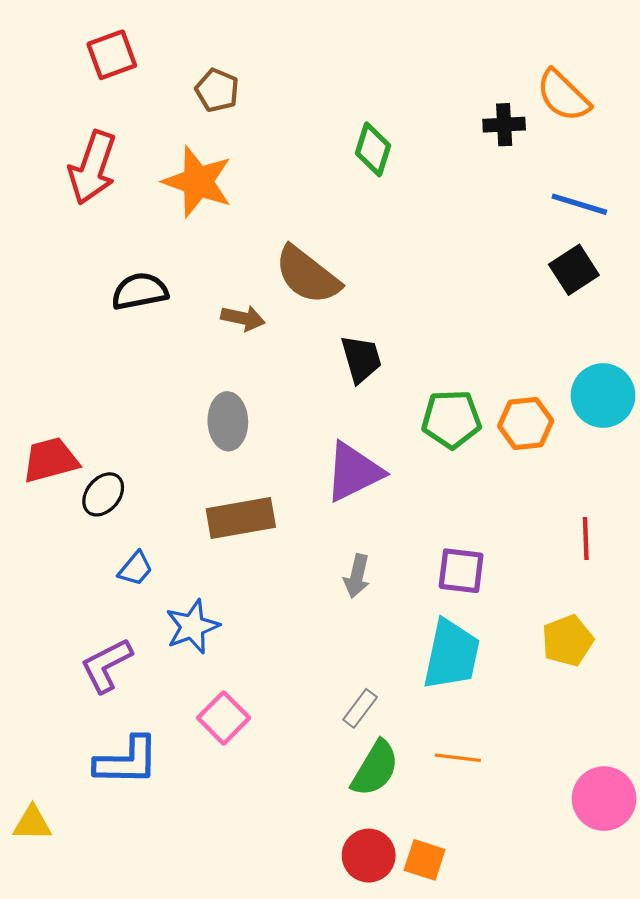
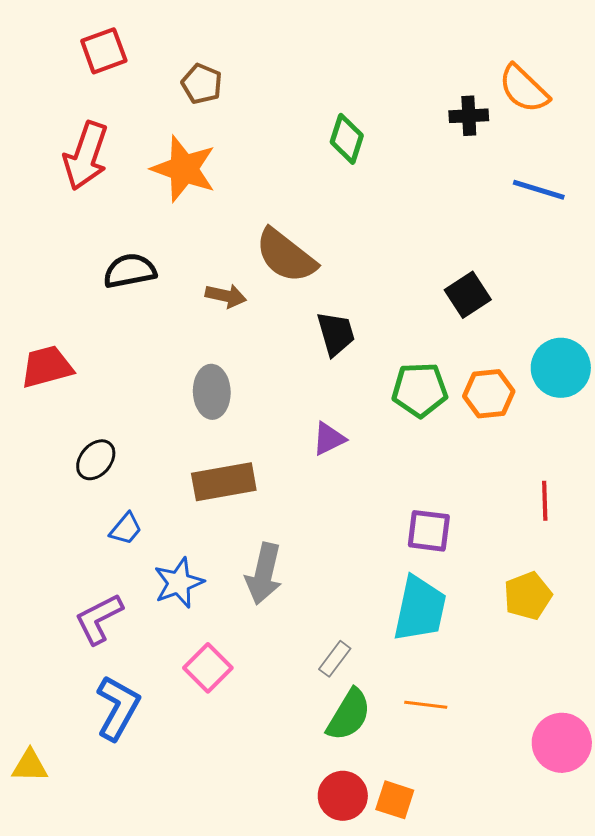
black square: (574, 270) -> (468, 295), moved
red trapezoid: (51, 460) -> (47, 367), moved
purple triangle: (354, 472) -> (329, 439), size x0.6
gray arrow: (357, 576) -> (264, 574), moved, size x1.5
blue L-shape: (127, 761) -> (118, 708), turned -62

